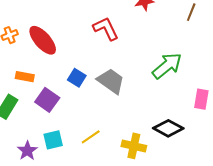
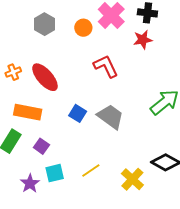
orange rectangle: (25, 77) -> (28, 112), size x1.5
purple square: (47, 100) -> (41, 146), moved, size x0.7
yellow cross: (134, 146) -> (132, 179), turned 30

